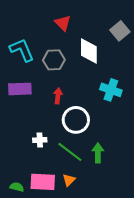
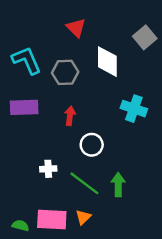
white circle: (76, 120) -> (92, 145), size x0.7

